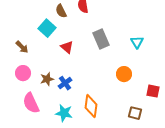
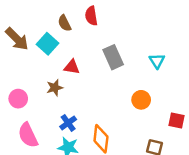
brown arrow: (22, 47) -> (17, 39), moved, size x1.5
red triangle: (67, 47) -> (72, 67), turned -32
brown star: (47, 79) -> (55, 88), moved
blue cross: (65, 83) -> (68, 123), moved

